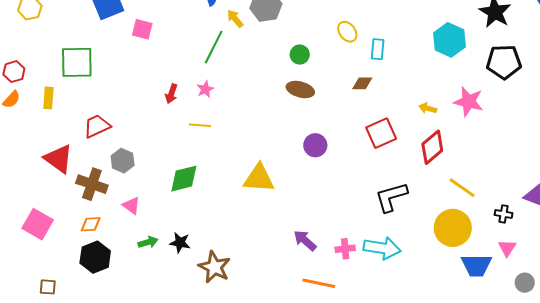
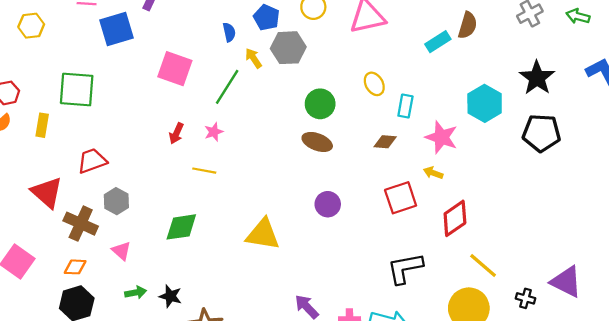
pink square: (142, 29) -> (175, 69), moved, size x1.5
green circle: (300, 55) -> (320, 104), size x1.4
pink star: (469, 102) -> (441, 137), moved
yellow arrow: (428, 108) -> (433, 173), moved

